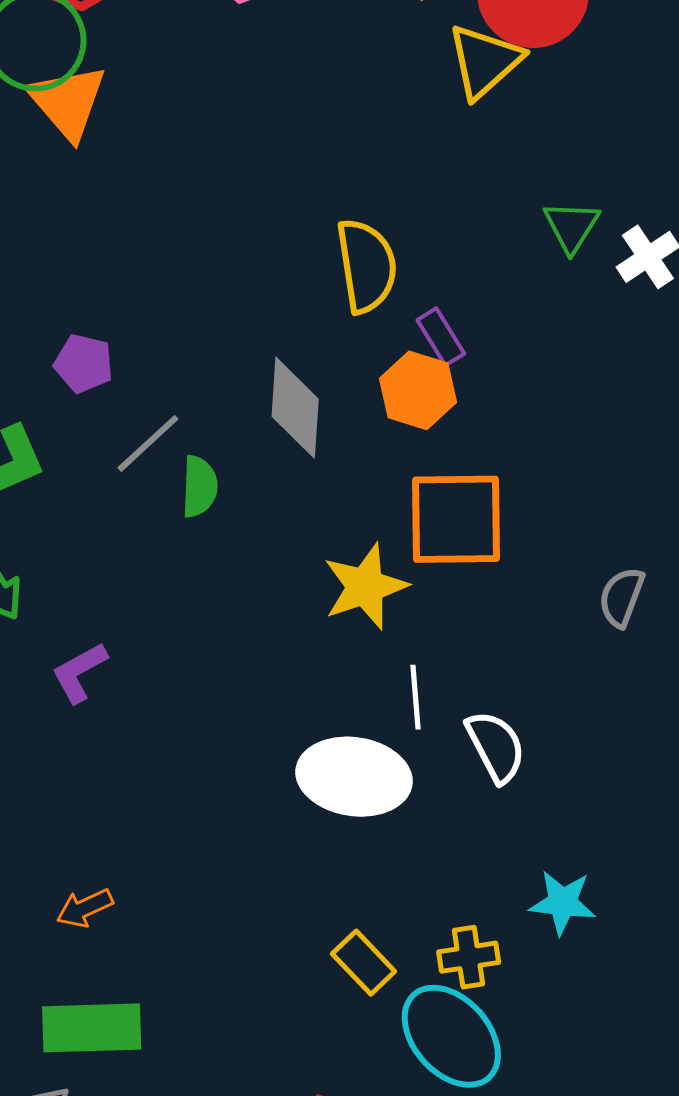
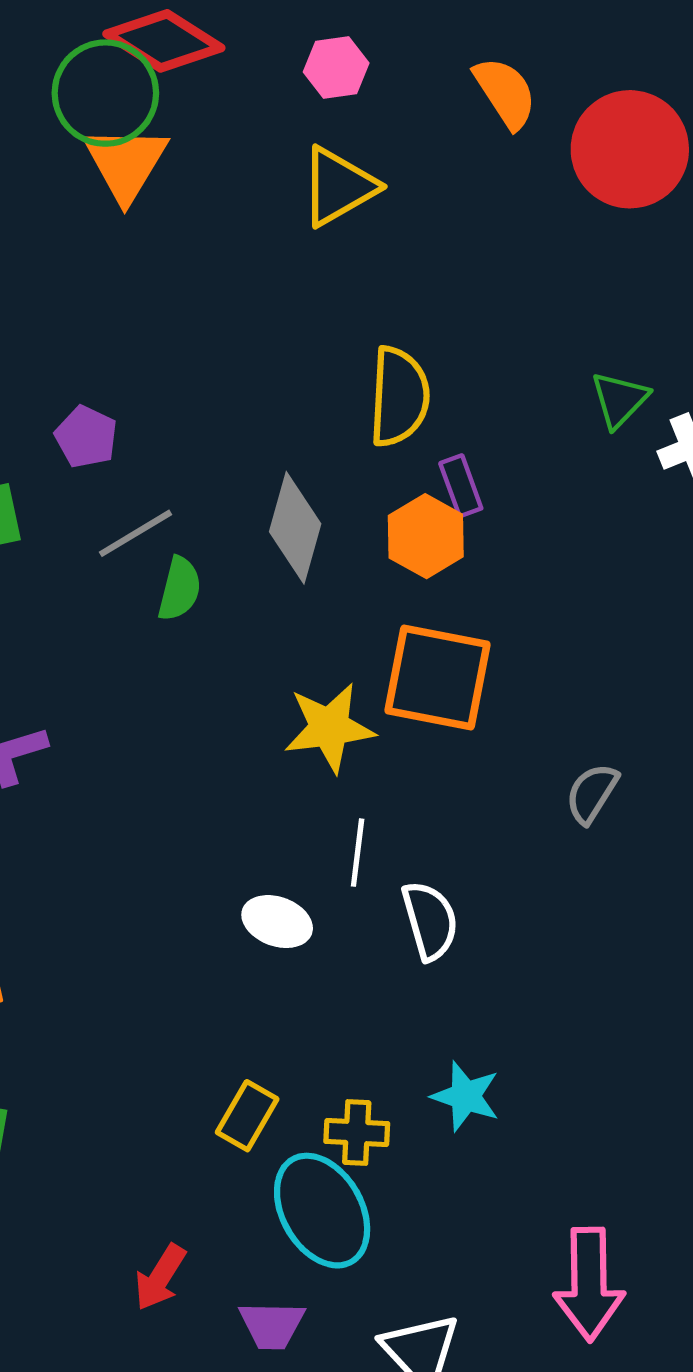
yellow triangle: (485, 61) -> (338, 187), moved
white ellipse: (354, 777) -> (277, 922), size x0.6
yellow rectangle: (364, 963) -> (247, 1116), turned 62

